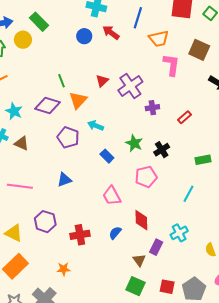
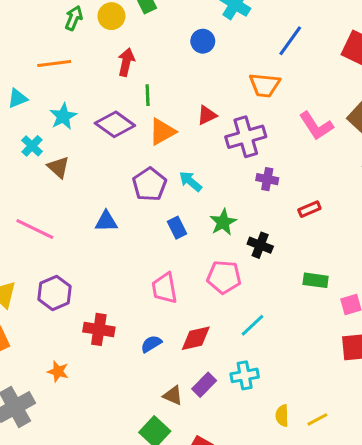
red arrow: (111, 33) -> (126, 62), moved, turned 48
orange trapezoid: (159, 39) -> (265, 85), moved
pink L-shape: (171, 65) -> (316, 126), turned 120
cyan arrow: (96, 126) -> (190, 181), moved
purple pentagon: (68, 137) -> (149, 184), moved
black cross: (162, 150) -> (260, 245), turned 35
blue triangle: (64, 180) -> (106, 221), moved
cyan line: (189, 194) -> (252, 325), moved
red diamond: (141, 220) -> (196, 338), turned 60
brown triangle: (139, 260) -> (173, 396), turned -48

